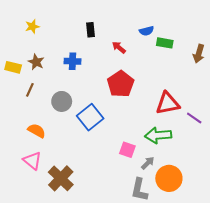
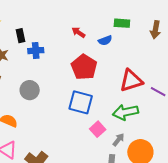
black rectangle: (90, 30) -> (21, 36), moved
blue semicircle: (147, 31) -> (105, 40), moved
blue square: (90, 117) -> (81, 102), moved, turned -30
pink square: (127, 150) -> (98, 129), turned 35

